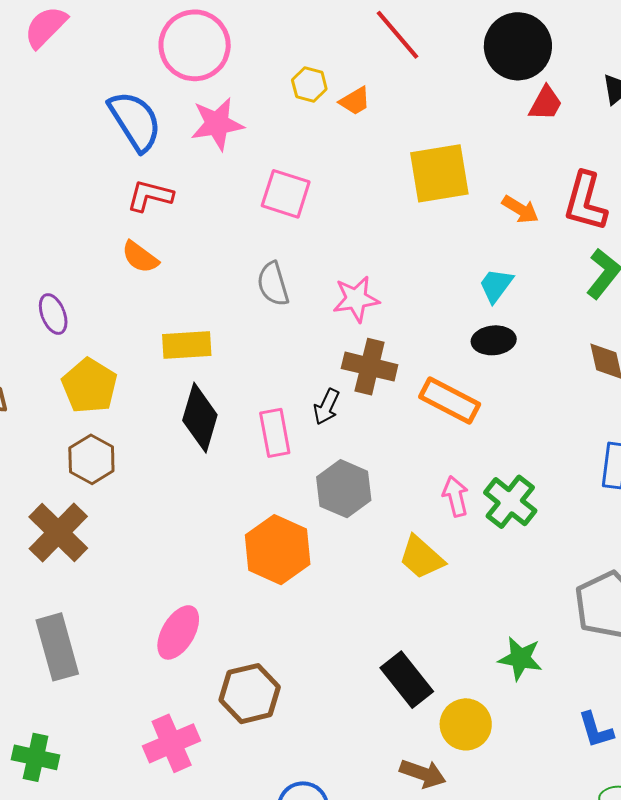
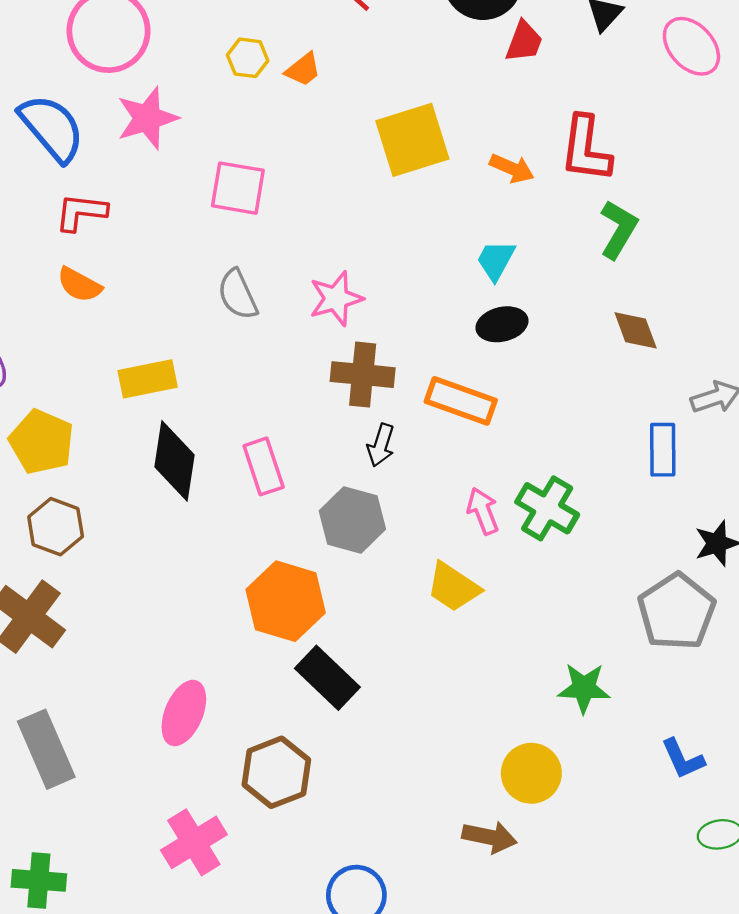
black arrow: (327, 407) -> (381, 445), moved
black rectangle: (407, 680) -> (327, 678), moved

